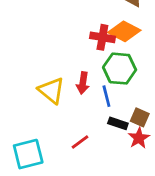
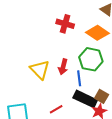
red cross: (102, 37) -> (65, 24), moved
black rectangle: (118, 123) -> (85, 99), size x1.6

